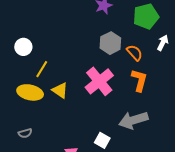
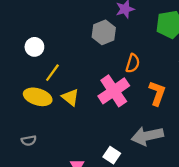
gray hexagon: (110, 43) -> (104, 32), moved
orange semicircle: (135, 53) -> (133, 63), moved, turned 54

